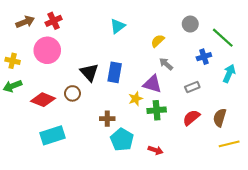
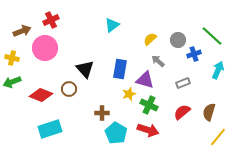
brown arrow: (25, 22) -> (22, 31), moved
gray circle: (190, 24) -> (178, 40), moved
blue rectangle: (115, 72) -> (120, 69), moved
green cross: (157, 110) -> (149, 105), turned 30
yellow line: (229, 144) -> (218, 137), turned -36
red arrow: (156, 150) -> (148, 130), moved, size x1.5

